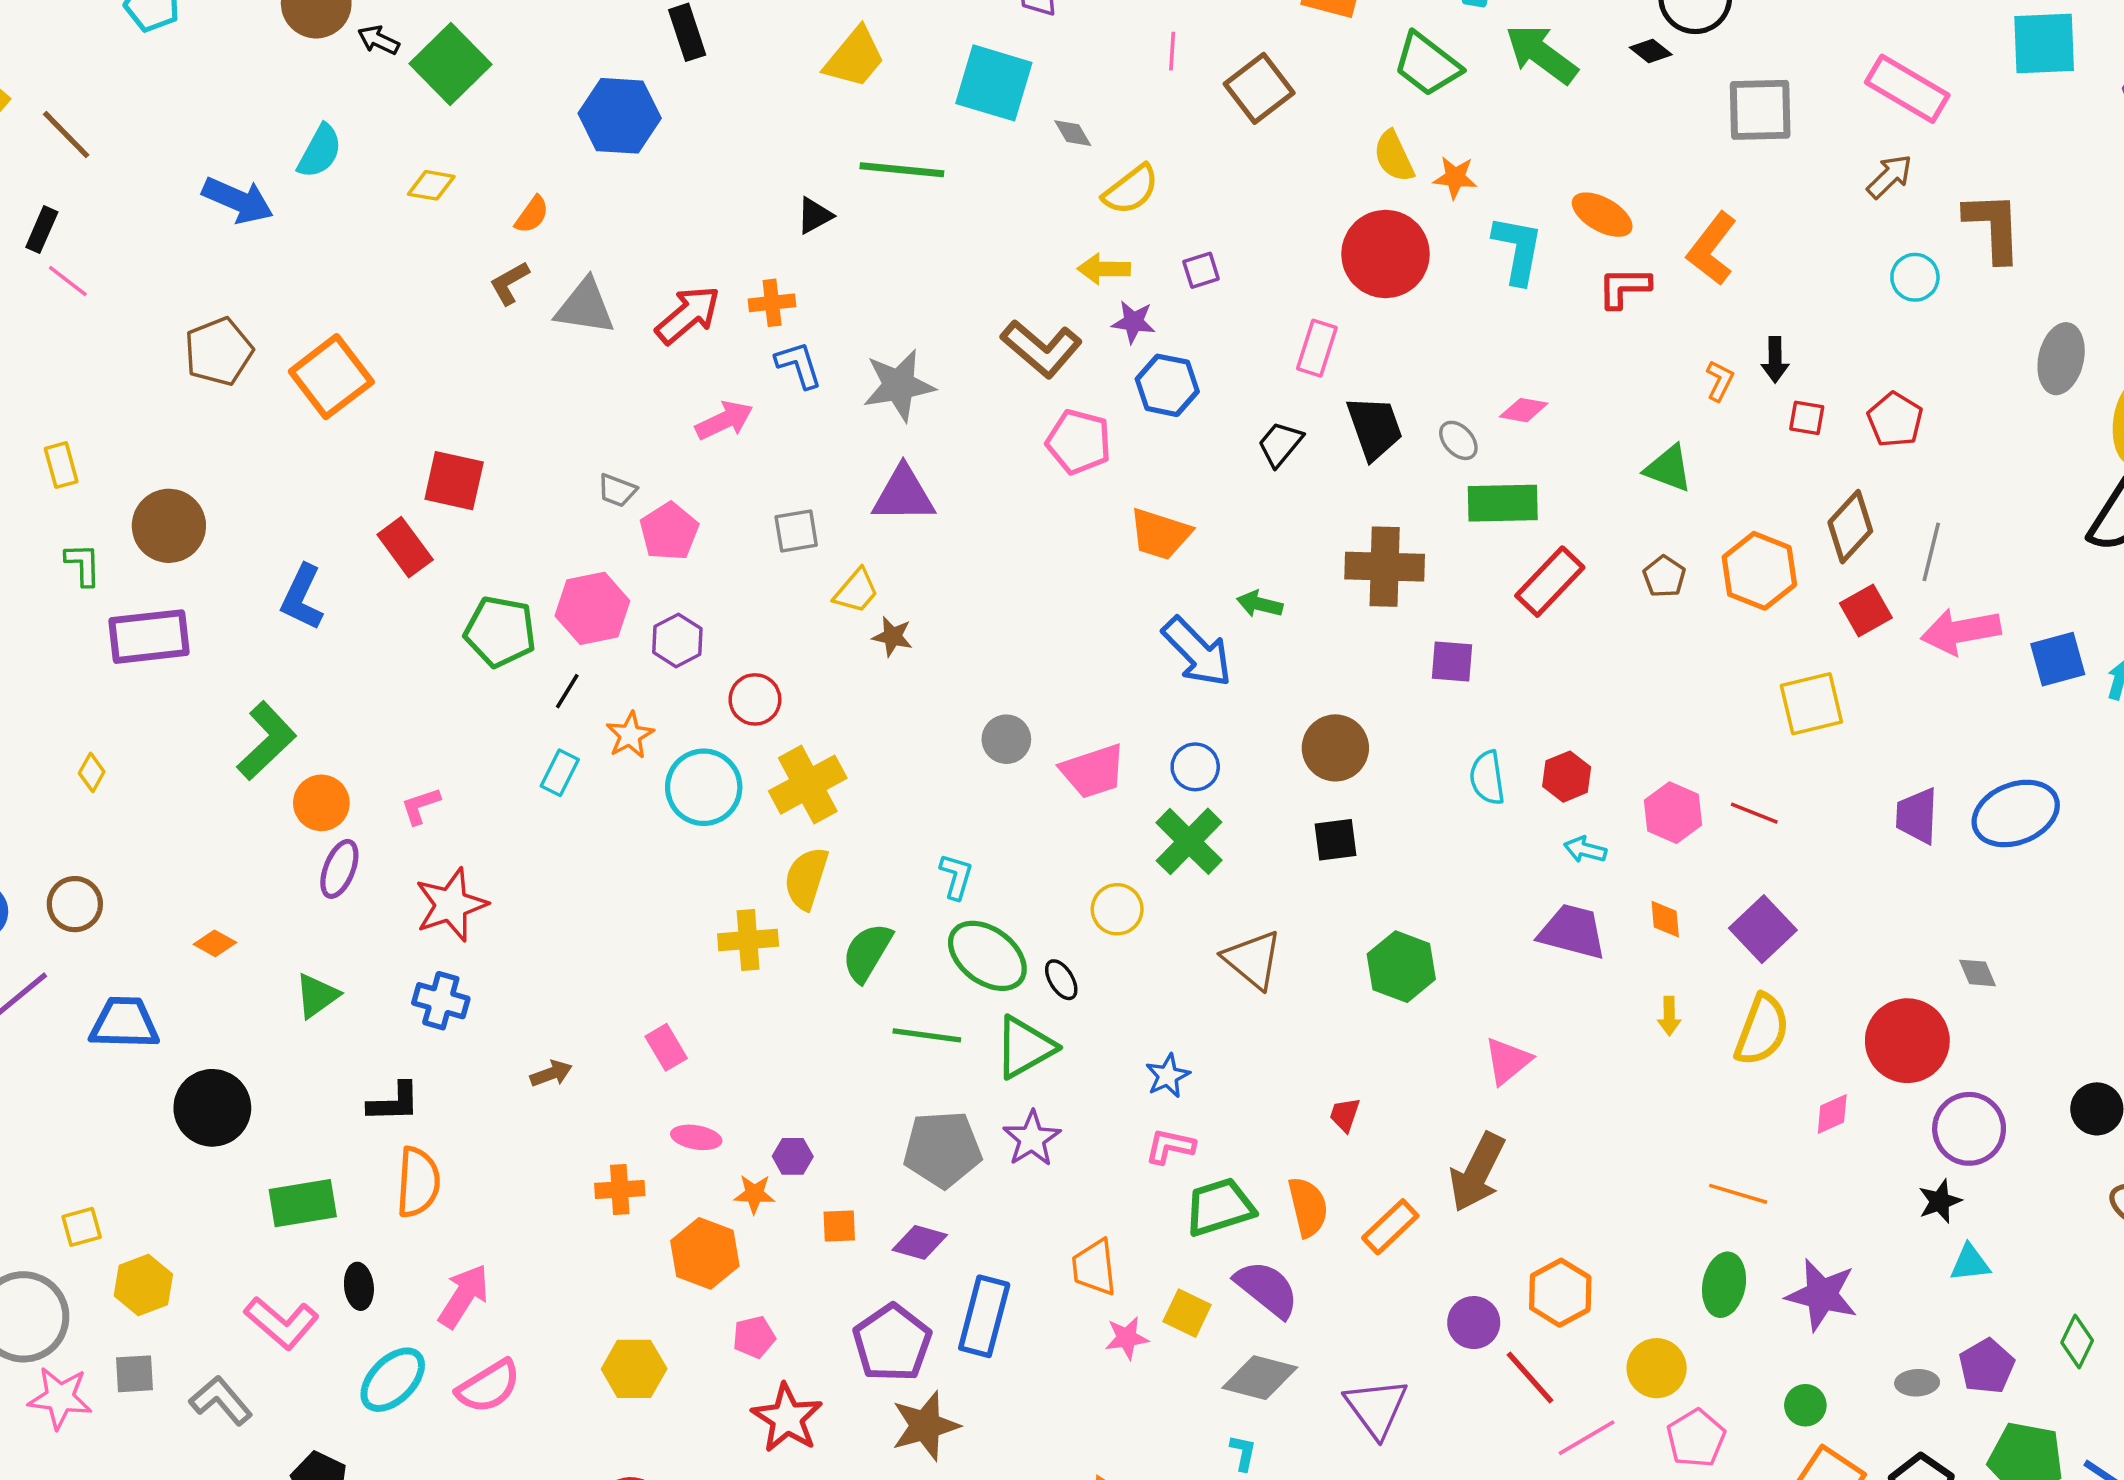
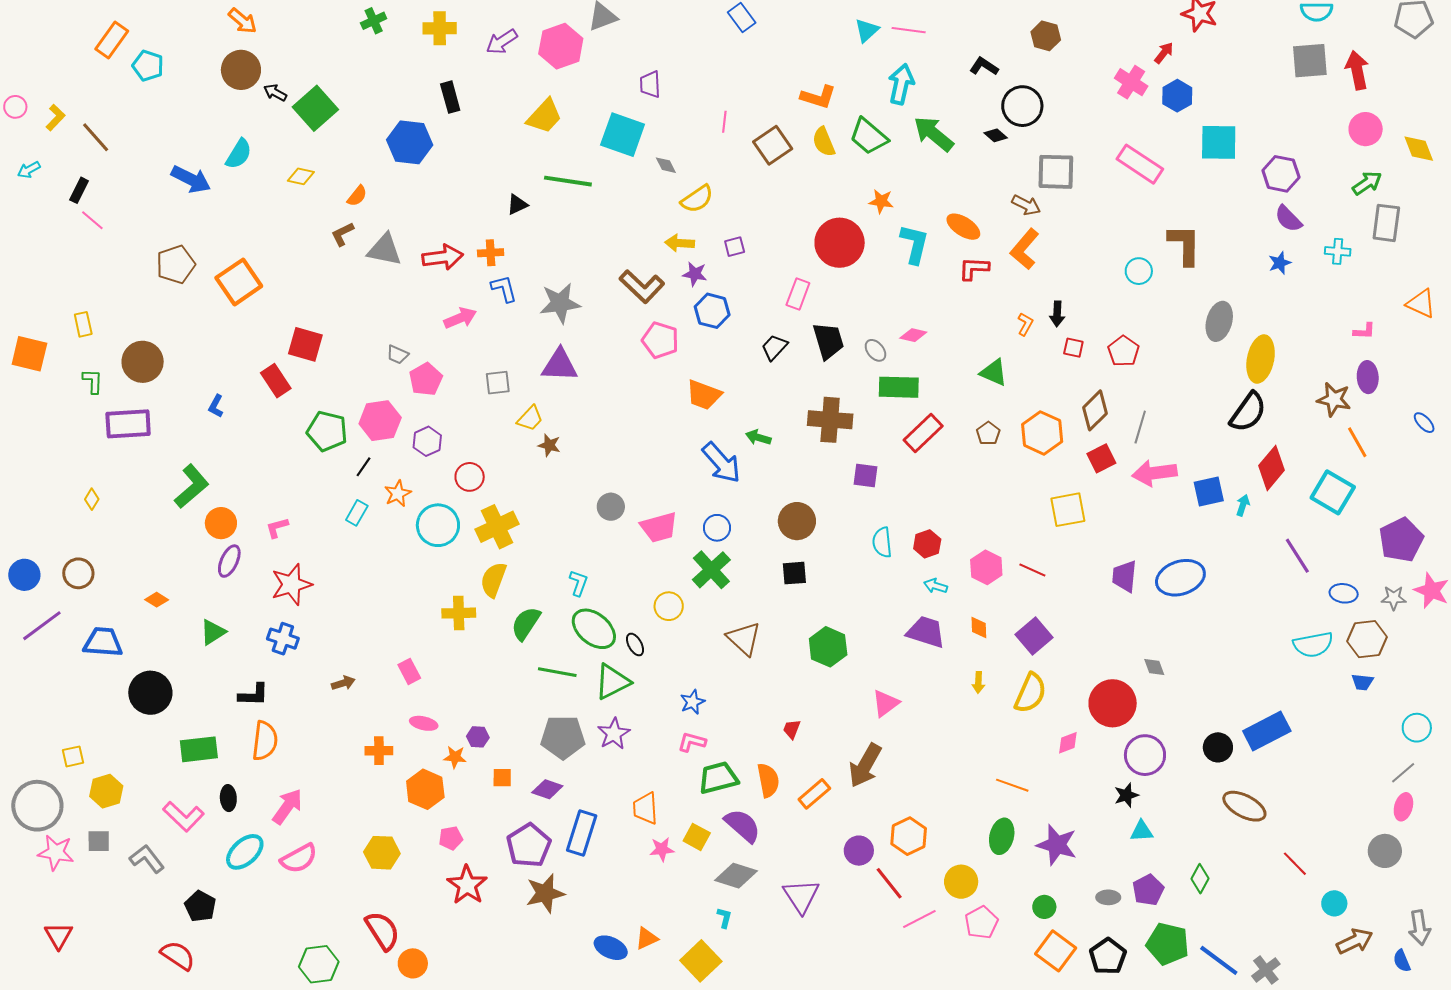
yellow semicircle: (1394, 156) -> (824, 142), moved
brown arrow: (1890, 176) -> (1026, 205), moved, turned 68
red arrow: (688, 315) -> (443, 257), turned 30
blue L-shape: (302, 597) -> (216, 406), size x0.6

